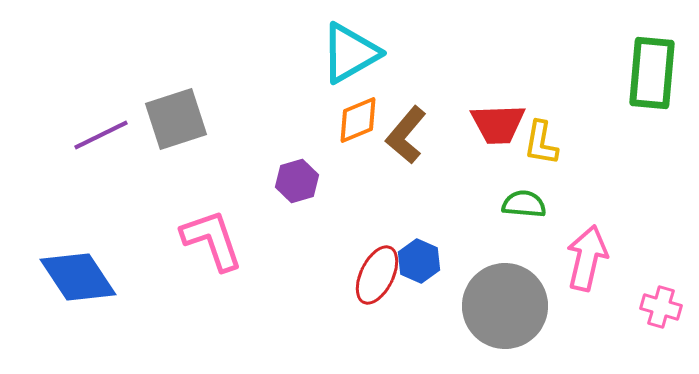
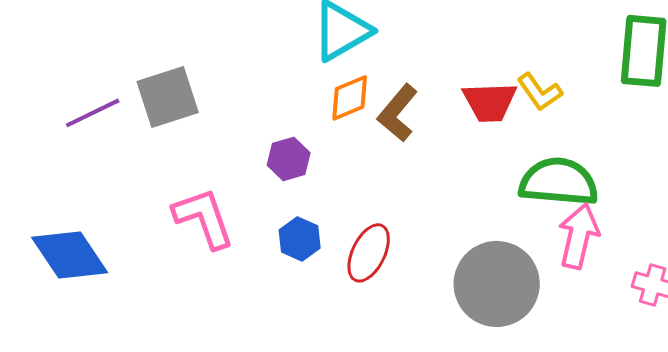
yellow L-shape: (541, 143) -> (540, 92), moved, turned -45
green semicircle: (524, 204) -> (559, 182), moved, size x1.8
blue hexagon: (419, 261) -> (300, 239), moved

